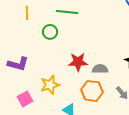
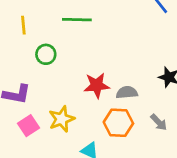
green circle: (50, 32) -> (46, 54), moved
pink square: (25, 99) -> (28, 126), moved

